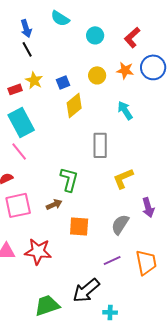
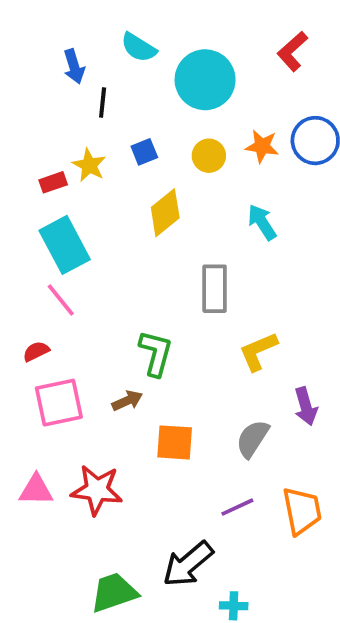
cyan circle: (95, 35) -> (205, 80), size x1.8
red L-shape: (132, 37) -> (292, 51), moved
black line: (27, 49) -> (103, 103), moved, turned 35
blue square: (63, 82) -> (144, 152), moved

